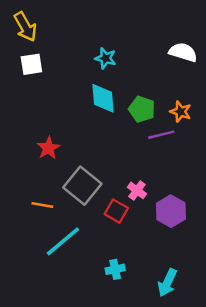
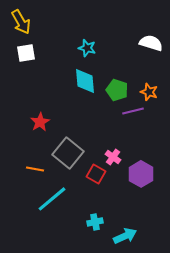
cyan arrow: (167, 283) -> (125, 236), moved, turned -140

